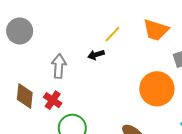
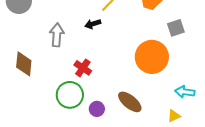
red cross: (53, 100) -> (83, 68), moved

